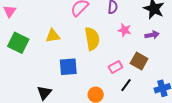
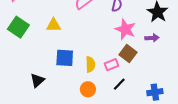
pink star: (125, 30) -> (125, 29), size x1.5
yellow semicircle: (92, 39) -> (90, 64), moved, size x0.7
brown square: (139, 61) -> (128, 54), moved

